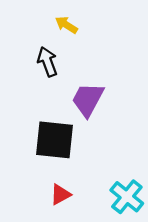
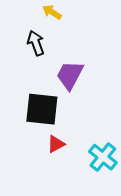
red triangle: (60, 194) -> (56, 144), moved

